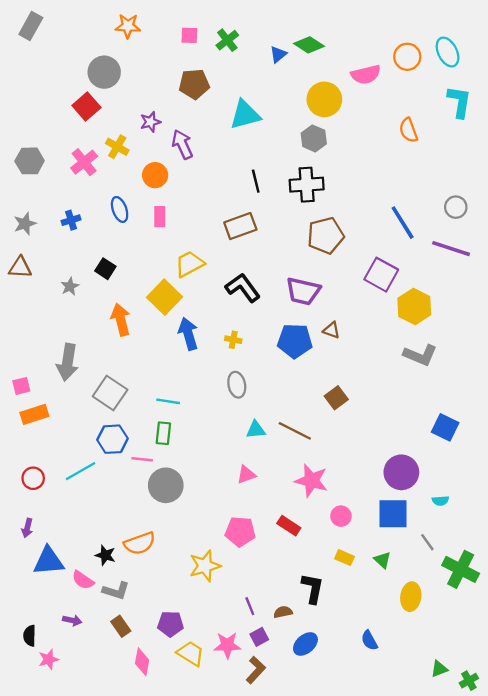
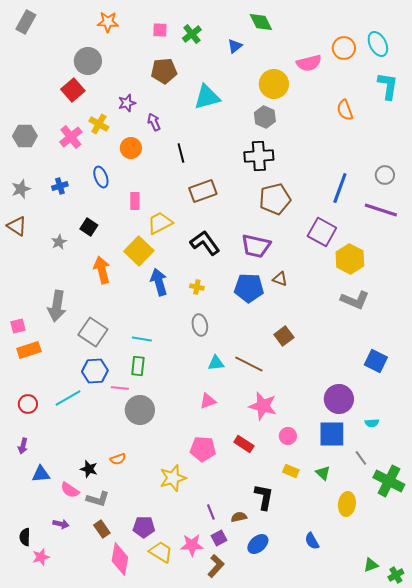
green diamond: (309, 45) -> (261, 22), moved, turned 30
purple arrow: (182, 144) -> (154, 122), size x0.7
black line: (256, 181) -> (181, 153), moved
pink rectangle: (160, 217) -> (135, 201), moved
blue line: (403, 223) -> (340, 188), turned 52
brown triangle: (20, 267) -> (17, 226), turned 30
orange semicircle: (140, 543) -> (118, 459), size x0.6
blue triangle: (49, 561) -> (41, 474), size x0.7
pink diamond: (142, 662) -> (120, 559), size x1.4

